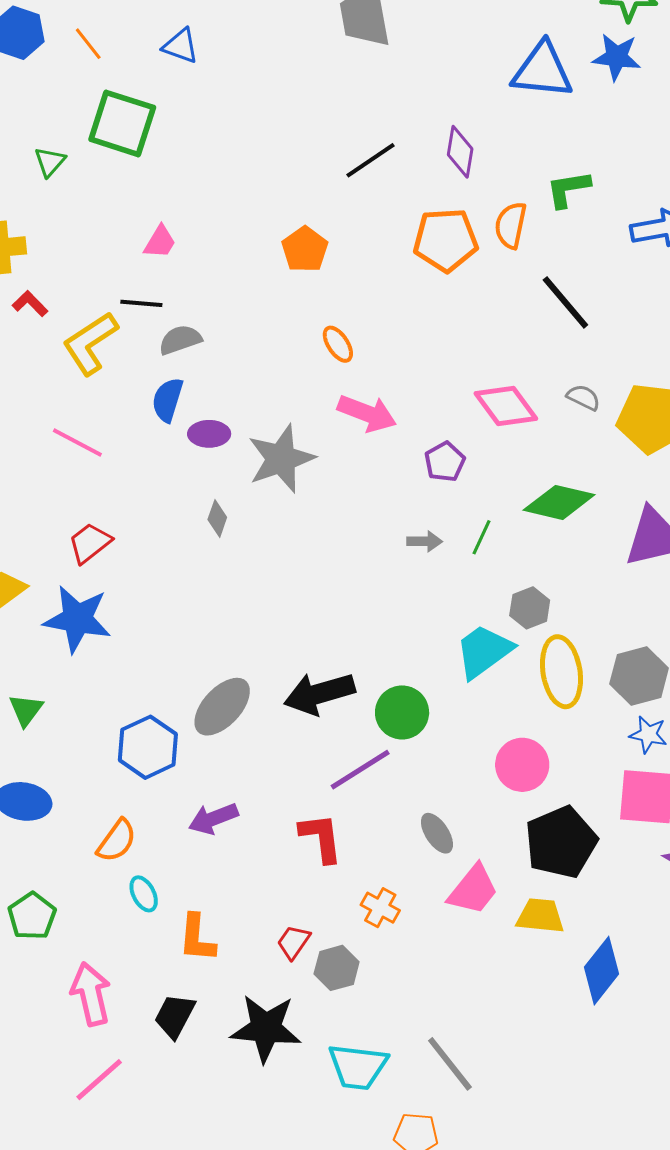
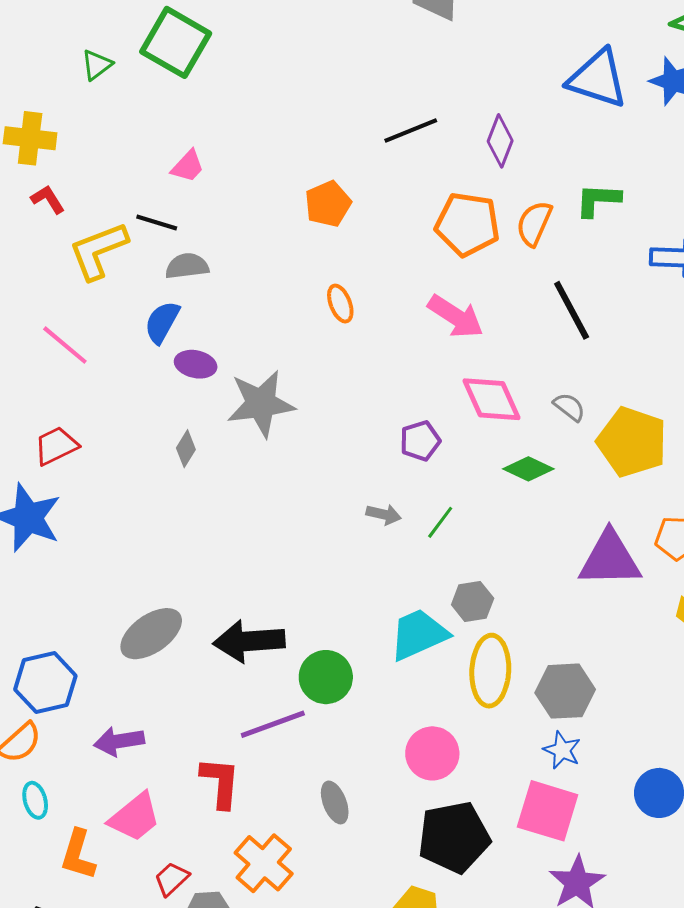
pink arrow: (367, 413) -> (456, 316), moved
green diamond: (559, 502) -> (528, 469), moved, size x0.7
blue hexagon: (148, 747) -> (45, 683), moved
pink trapezoid: (473, 890) -> (135, 817), moved
orange cross: (380, 908) -> (264, 863), size x1.5

